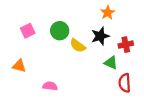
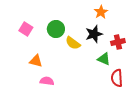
pink square: (28, 31) -> (26, 29), turned -32
orange triangle: (19, 66) -> (36, 61), moved

